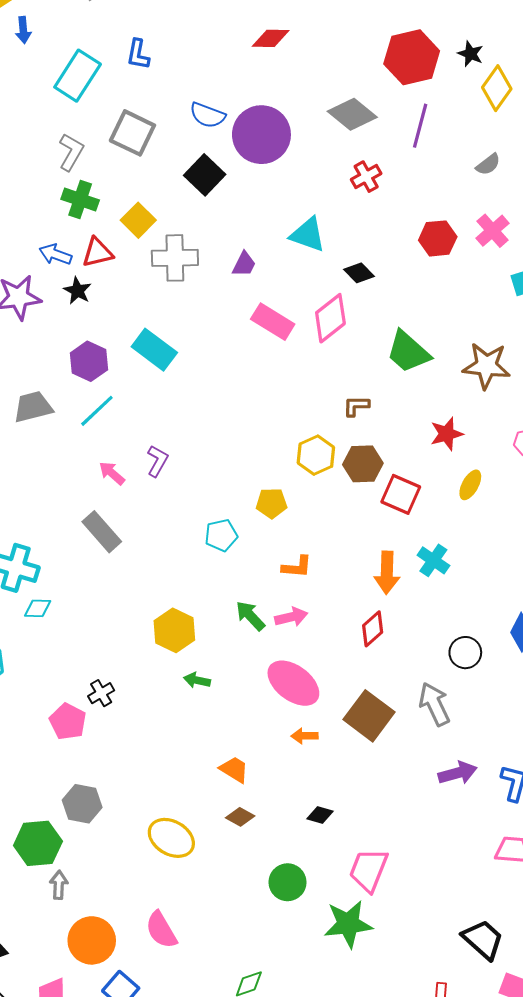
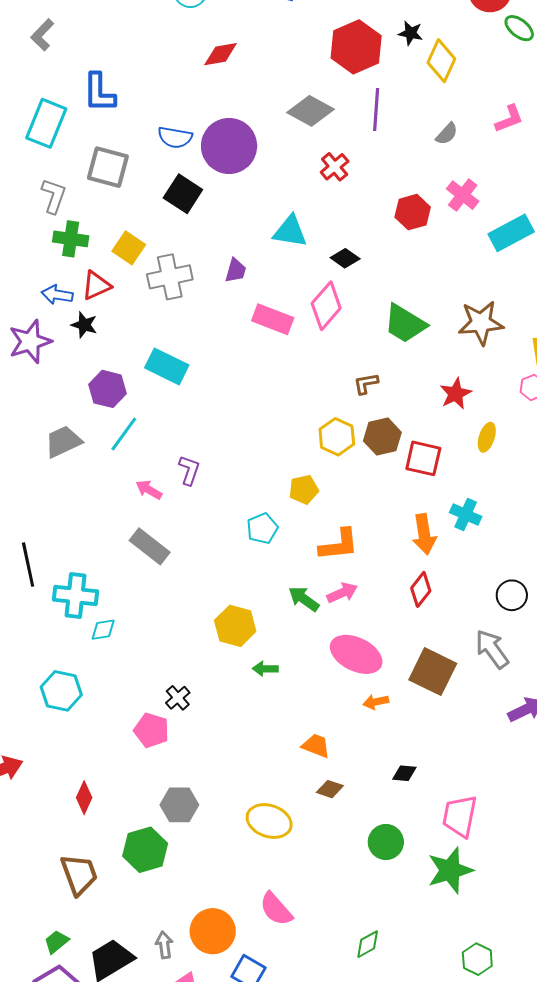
blue L-shape: (138, 54) -> (99, 93), size x1.4
orange L-shape: (297, 567) -> (339, 545), size x1.4
gray arrow: (59, 885) -> (164, 945), moved

